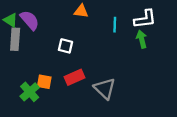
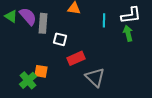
gray rectangle: (15, 39) -> (43, 23), moved
red rectangle: (74, 77) -> (76, 58), moved

